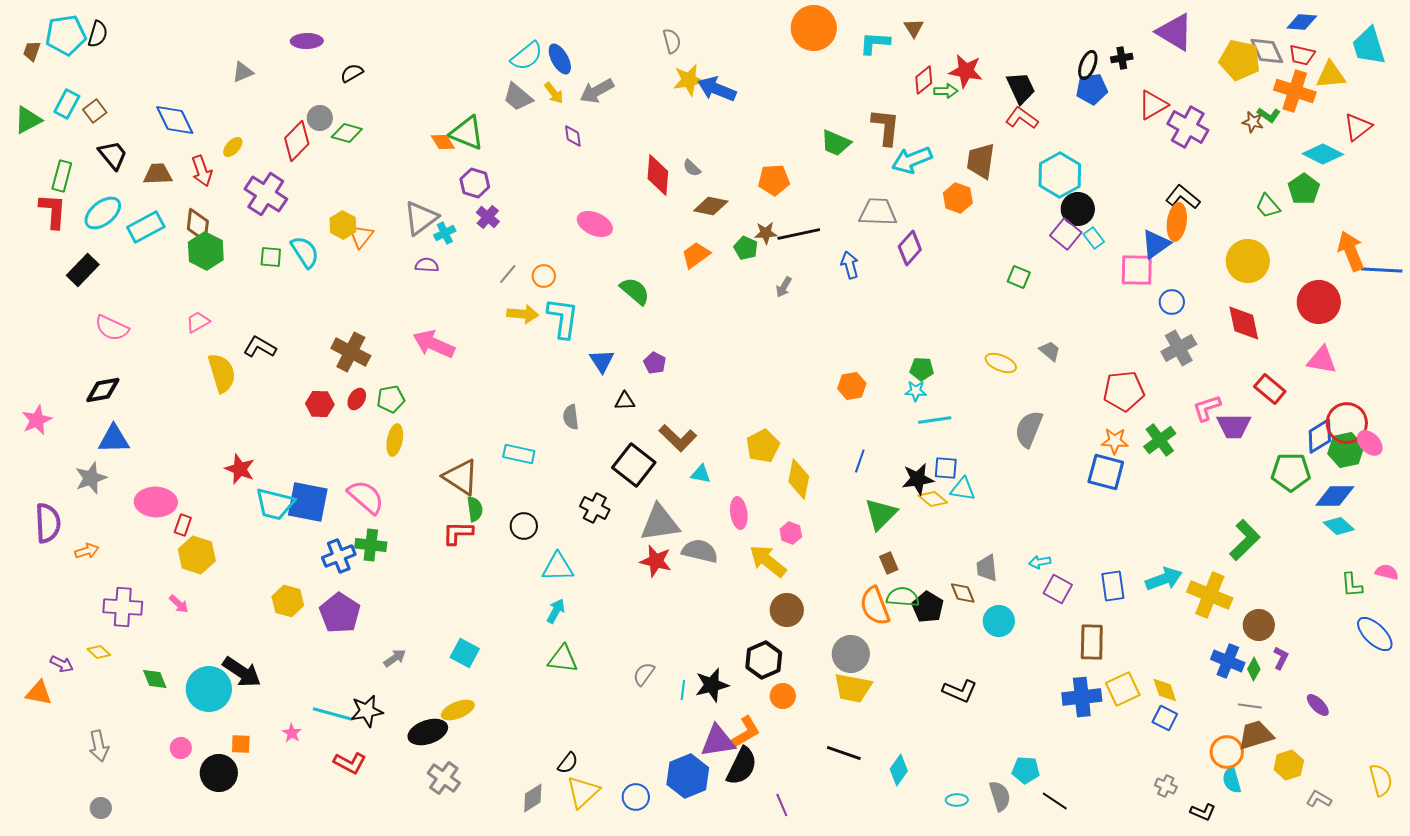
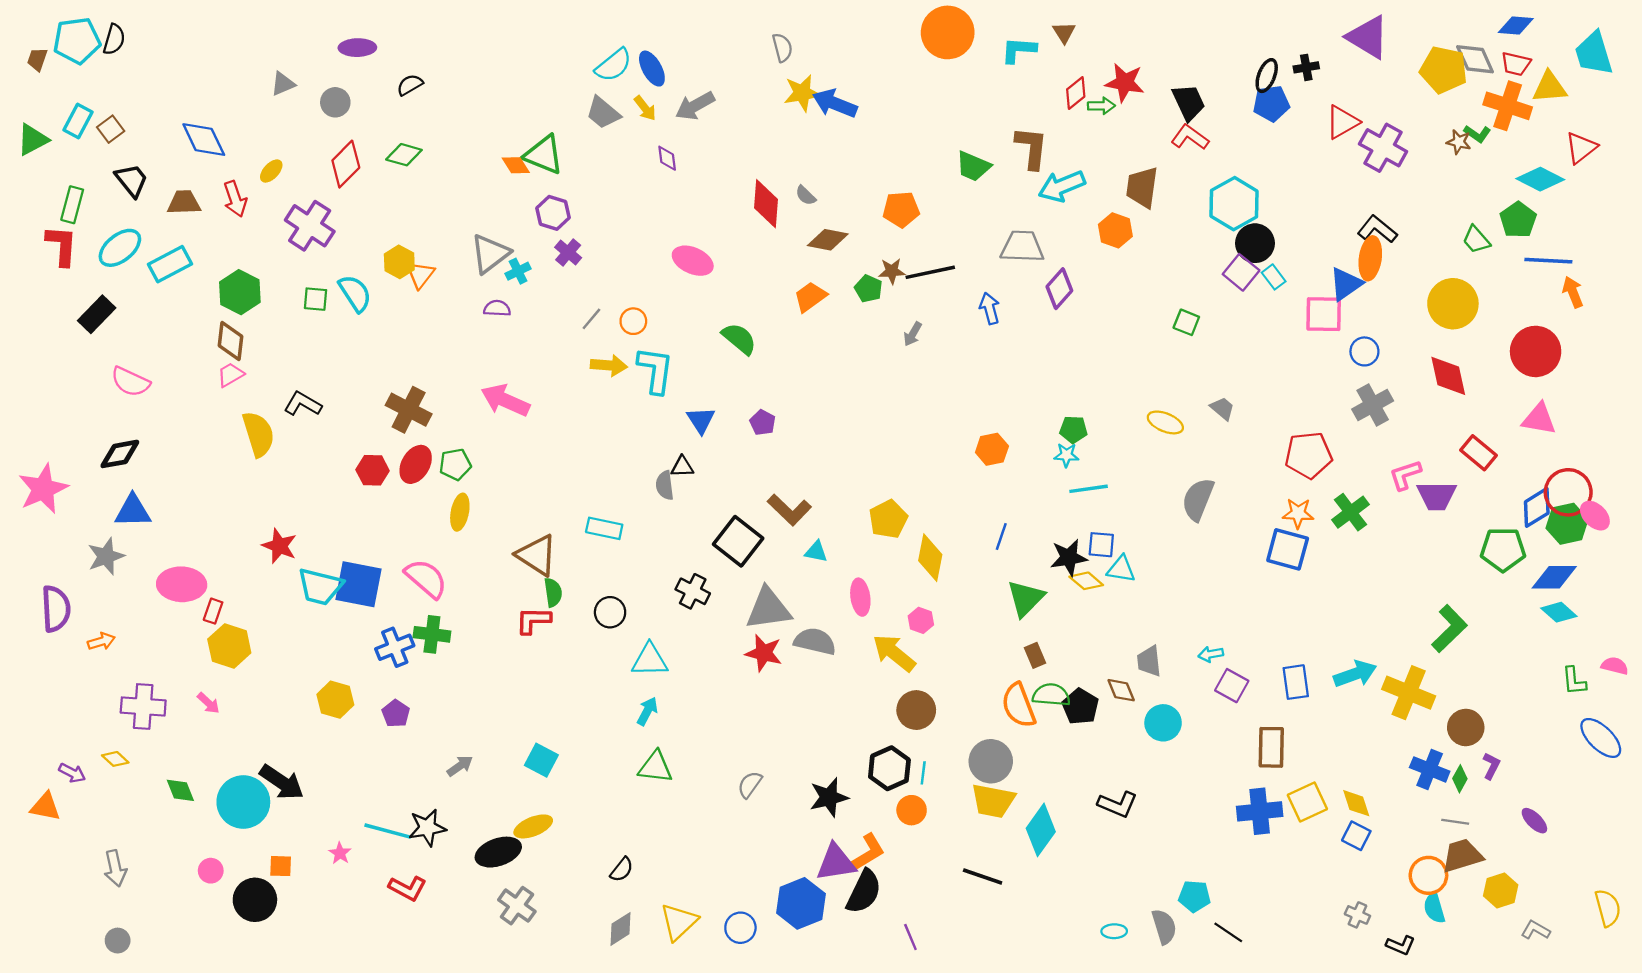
gray circle: (320, 118) -> (335, 102), moved
brown diamond: (198, 225) -> (231, 341), moved
orange arrow: (1351, 251) -> (1573, 292), size x0.7
blue line: (1382, 270) -> (1548, 261), moved
red ellipse: (357, 399) -> (416, 464), size x1.5
black triangle: (625, 401) -> (682, 467), moved
pink star: (37, 420) -> (43, 489), size x1.4
purple pentagon: (340, 613) -> (396, 714), size x0.6
cyan line: (683, 690) -> (923, 773), moved
black semicircle: (568, 763) -> (622, 870), moved
cyan diamond: (899, 770) -> (1041, 830), moved, size x1.4

